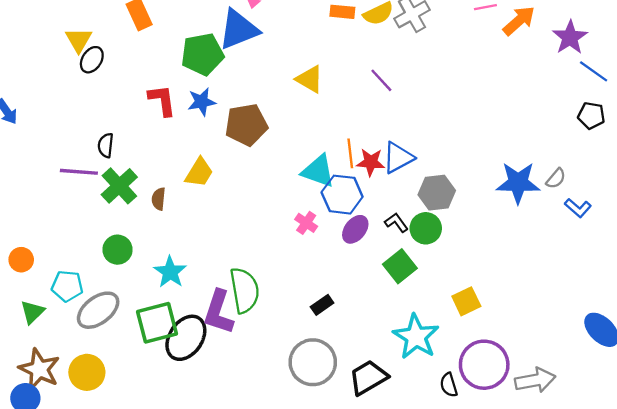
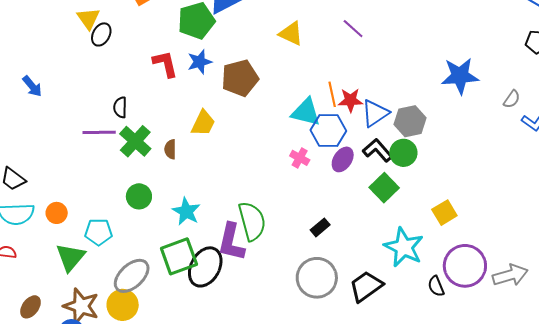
blue triangle: (398, 158) -> (375, 113), moved
blue star: (518, 183) -> (460, 76), moved
black L-shape: (396, 223) -> (378, 150), size x1.4
gray ellipse: (98, 310) -> (132, 276), moved
green triangle: (32, 312) -> (70, 257), size x1.4

